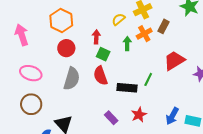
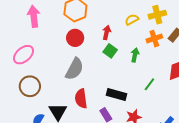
green arrow: (127, 44) -> (135, 55), moved
pink ellipse: (31, 73) -> (24, 55), moved, turned -70
red semicircle: (100, 76) -> (81, 99), moved
black rectangle: (127, 88) -> (116, 95), moved

